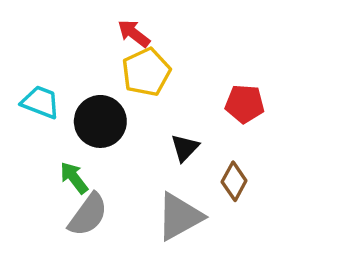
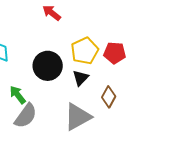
yellow pentagon: (146, 72) -> (85, 51), moved
black circle: (100, 121) -> (48, 66), moved

